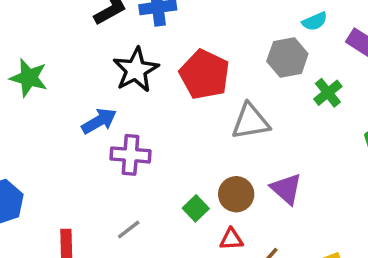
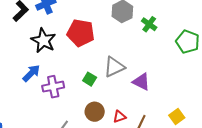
gray triangle: (251, 121) -> (114, 67), moved
brown circle: (236, 194) -> (95, 112), moved
green square: (196, 208) -> (90, 79), moved

